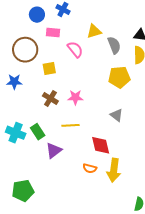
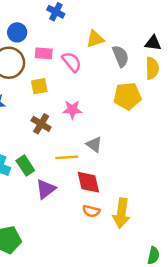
blue circle: (37, 15) -> (17, 32), moved
pink rectangle: (53, 32) -> (44, 53), moved
pink star: (75, 97) -> (72, 110), moved
gray triangle: (116, 115) -> (94, 144), moved
red diamond: (101, 145) -> (88, 182), moved

